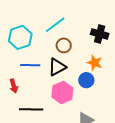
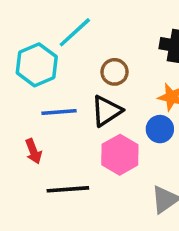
cyan line: (55, 25) -> (75, 32), moved

